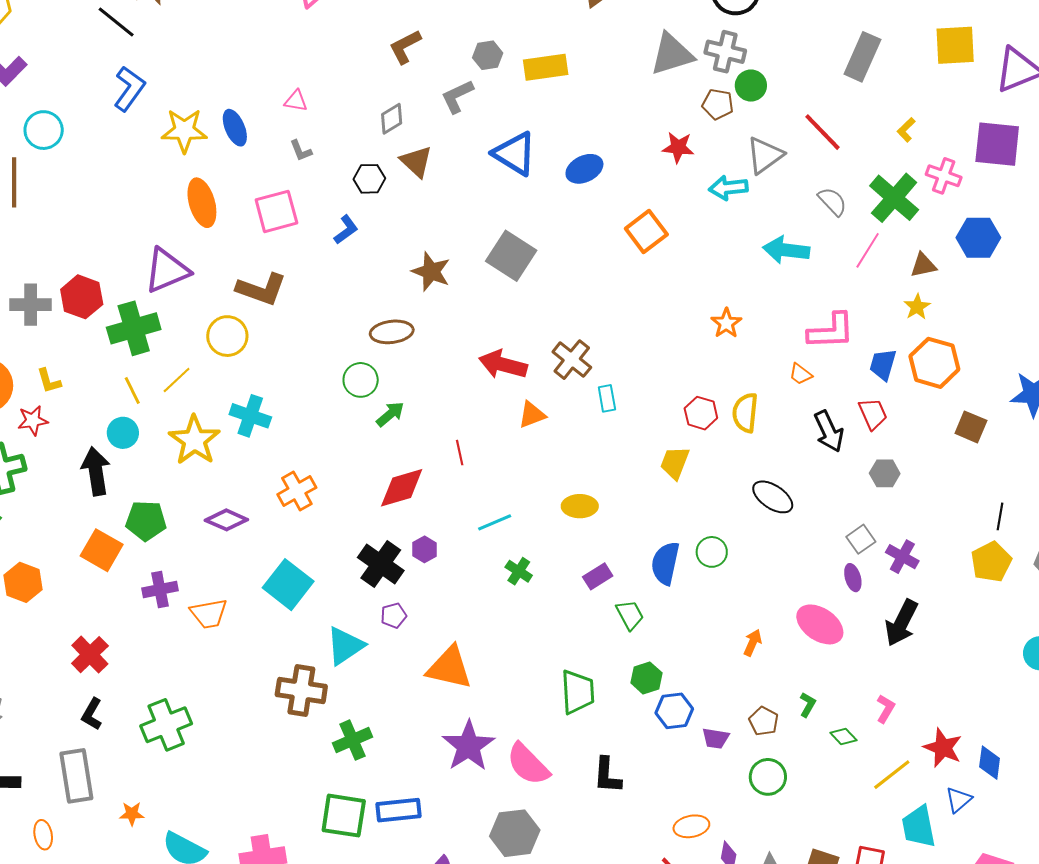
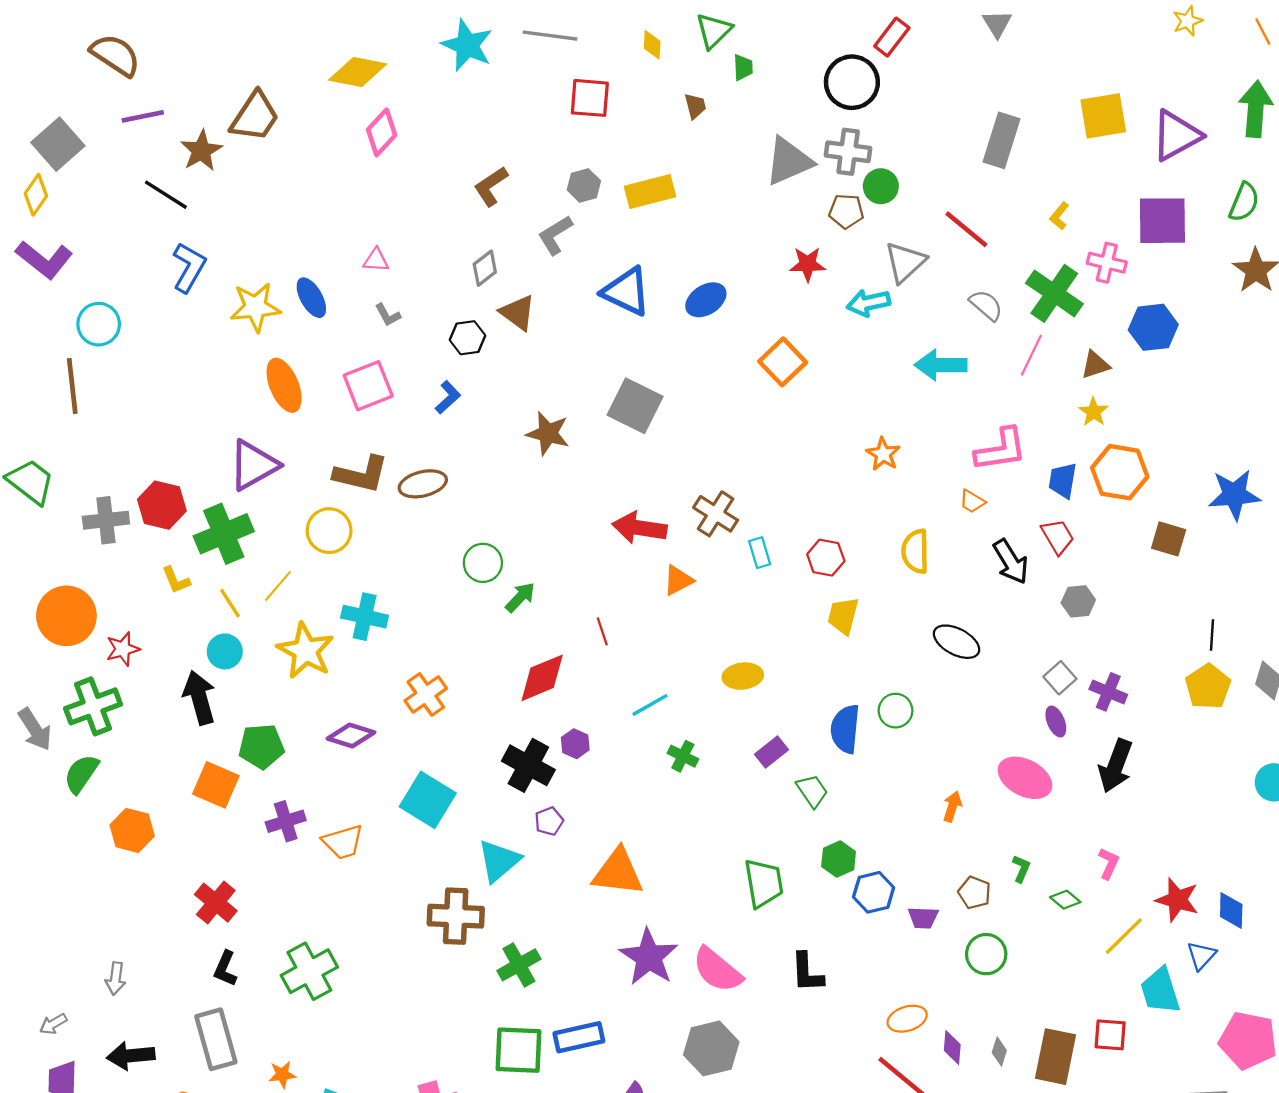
brown ellipse: (392, 332) -> (423, 484), moved
yellow L-shape: (49, 381) -> (176, 580), moved
red hexagon: (701, 413) -> (826, 558), moved

